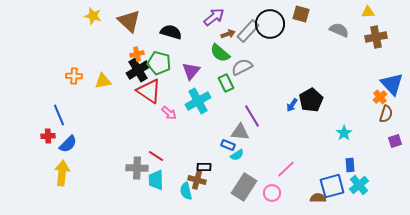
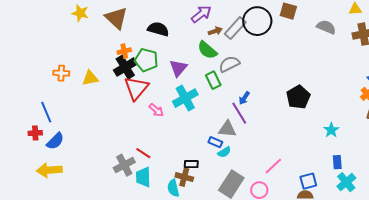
red triangle: (149, 91) -> (136, 88), turned 36
blue arrow: (292, 105) -> (244, 98), moved
gray cross: (137, 168) -> (124, 165), turned -30
yellow arrow: (62, 173) -> (49, 170), turned -100
blue square: (332, 186) -> (308, 181), moved, size x0.7

